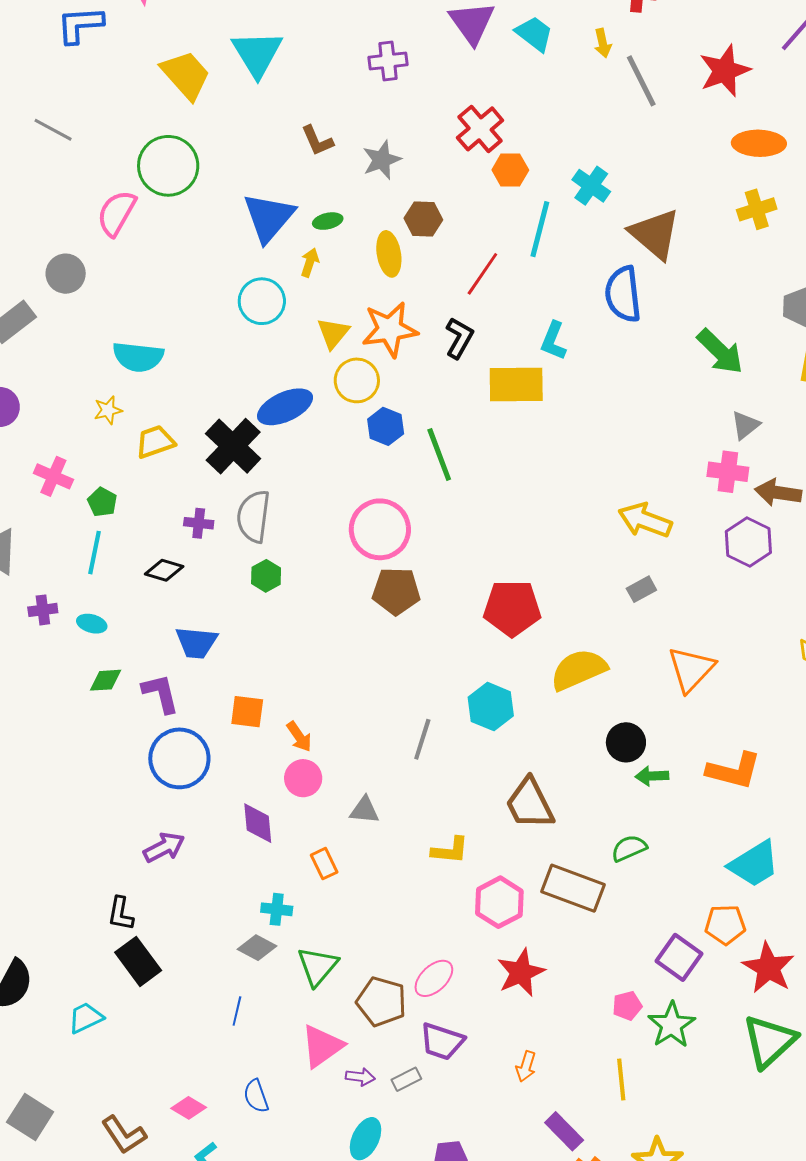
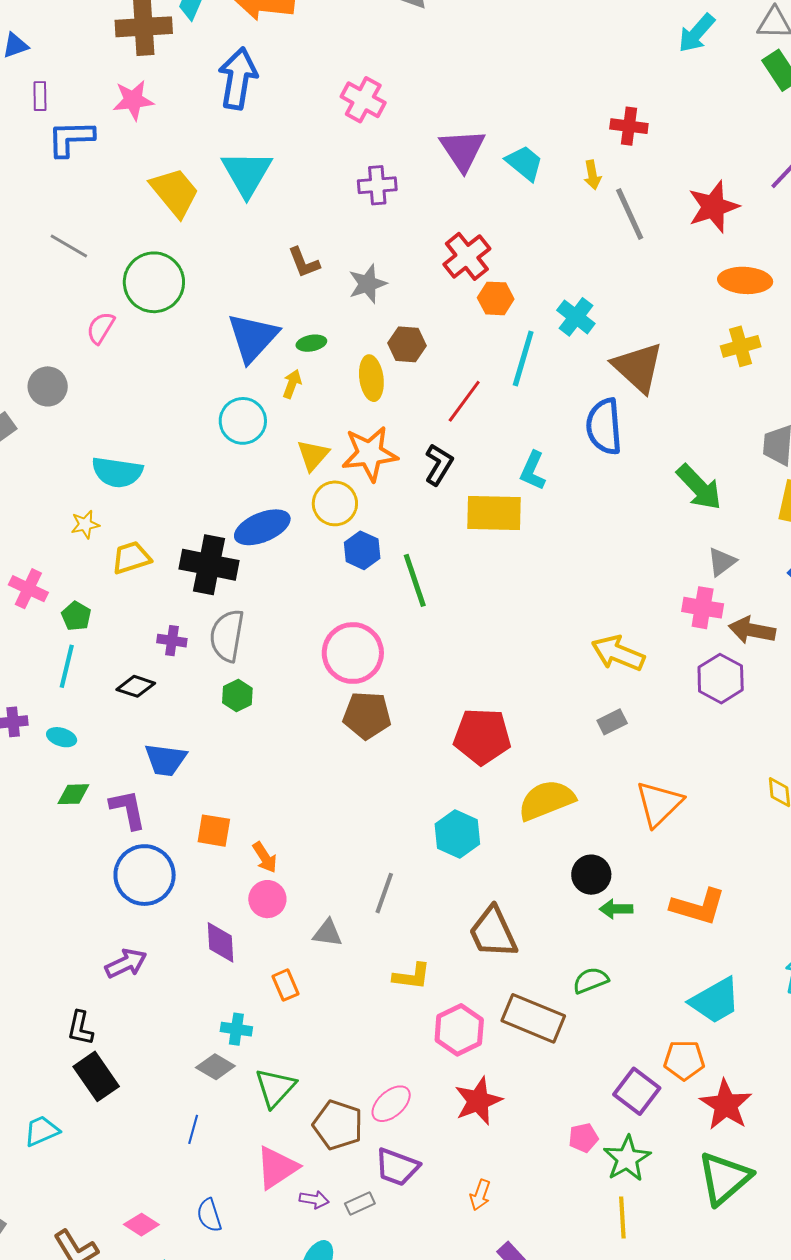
gray line: (53, 130) -> (69, 246), moved
pink semicircle: (117, 213) -> (101, 328), size x0.7
black cross: (233, 446) -> (209, 565), turned -34
gray line: (422, 739) -> (384, 893), moved
yellow line: (621, 1079) -> (622, 1217), moved

